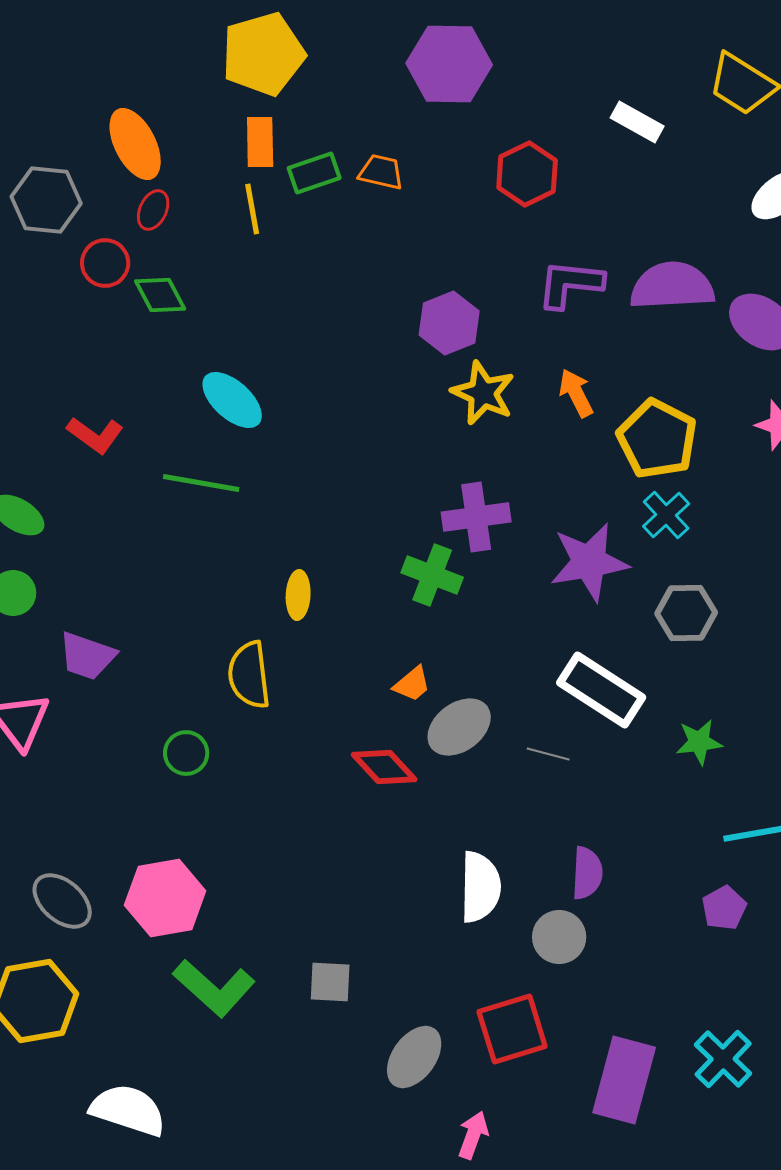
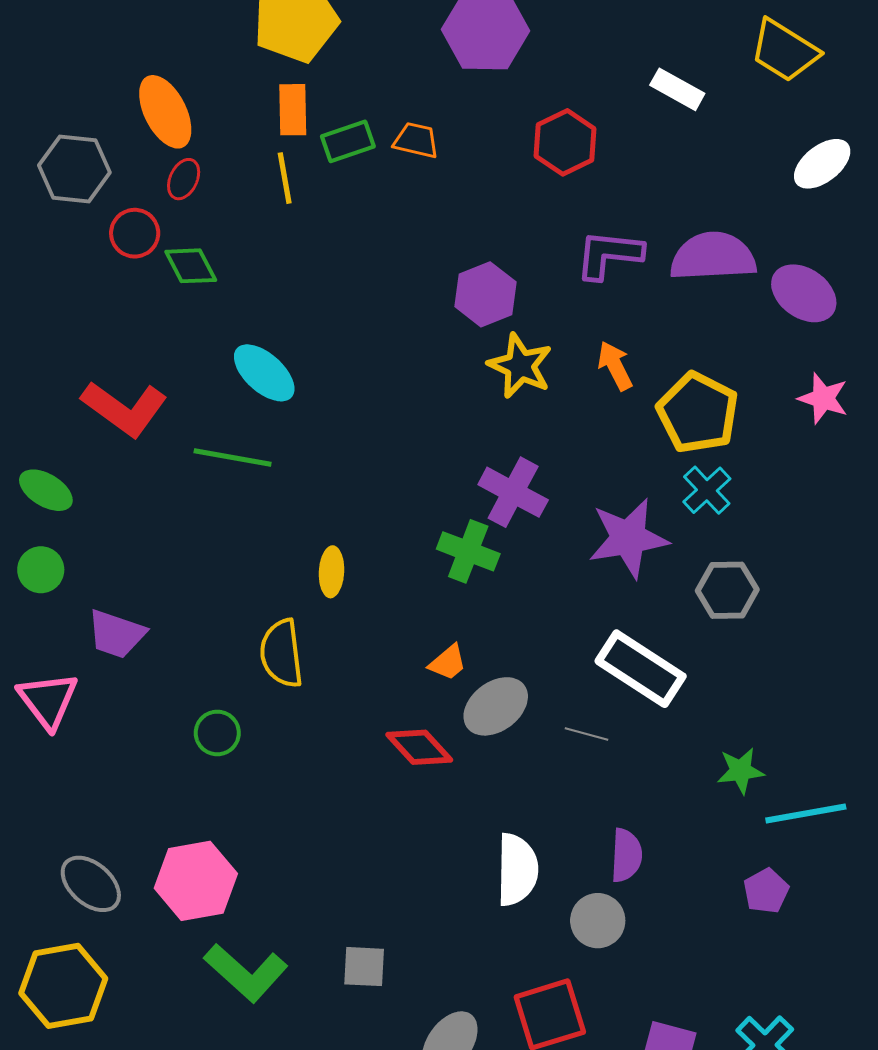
red L-shape: (95, 435) -> (124, 409), size x1.5
purple cross: (476, 517) -> (513, 492), turned 36
green star: (699, 742) -> (741, 771), moved

